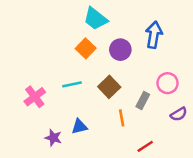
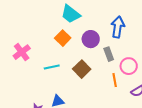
pink cross: (35, 97) -> (22, 52), moved
gray rectangle: (143, 101) -> (109, 54), moved, turned -48
orange line: (122, 118) -> (115, 80), moved

